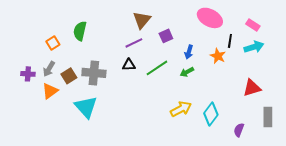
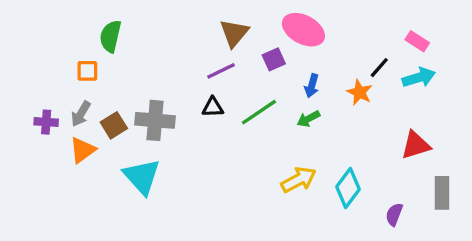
pink ellipse: (210, 18) -> (303, 30), moved
green semicircle: (80, 31) -> (110, 36), moved
black line: (230, 41) -> (379, 68), turned 32
orange square: (53, 43) -> (87, 71), turned 32

